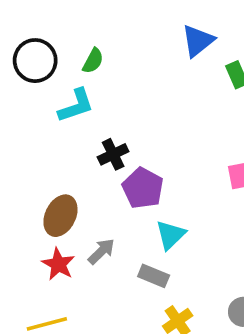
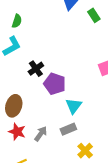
gray arrow: (101, 251) -> (41, 134), moved
gray rectangle: (154, 276) -> (68, 129), turned -35

